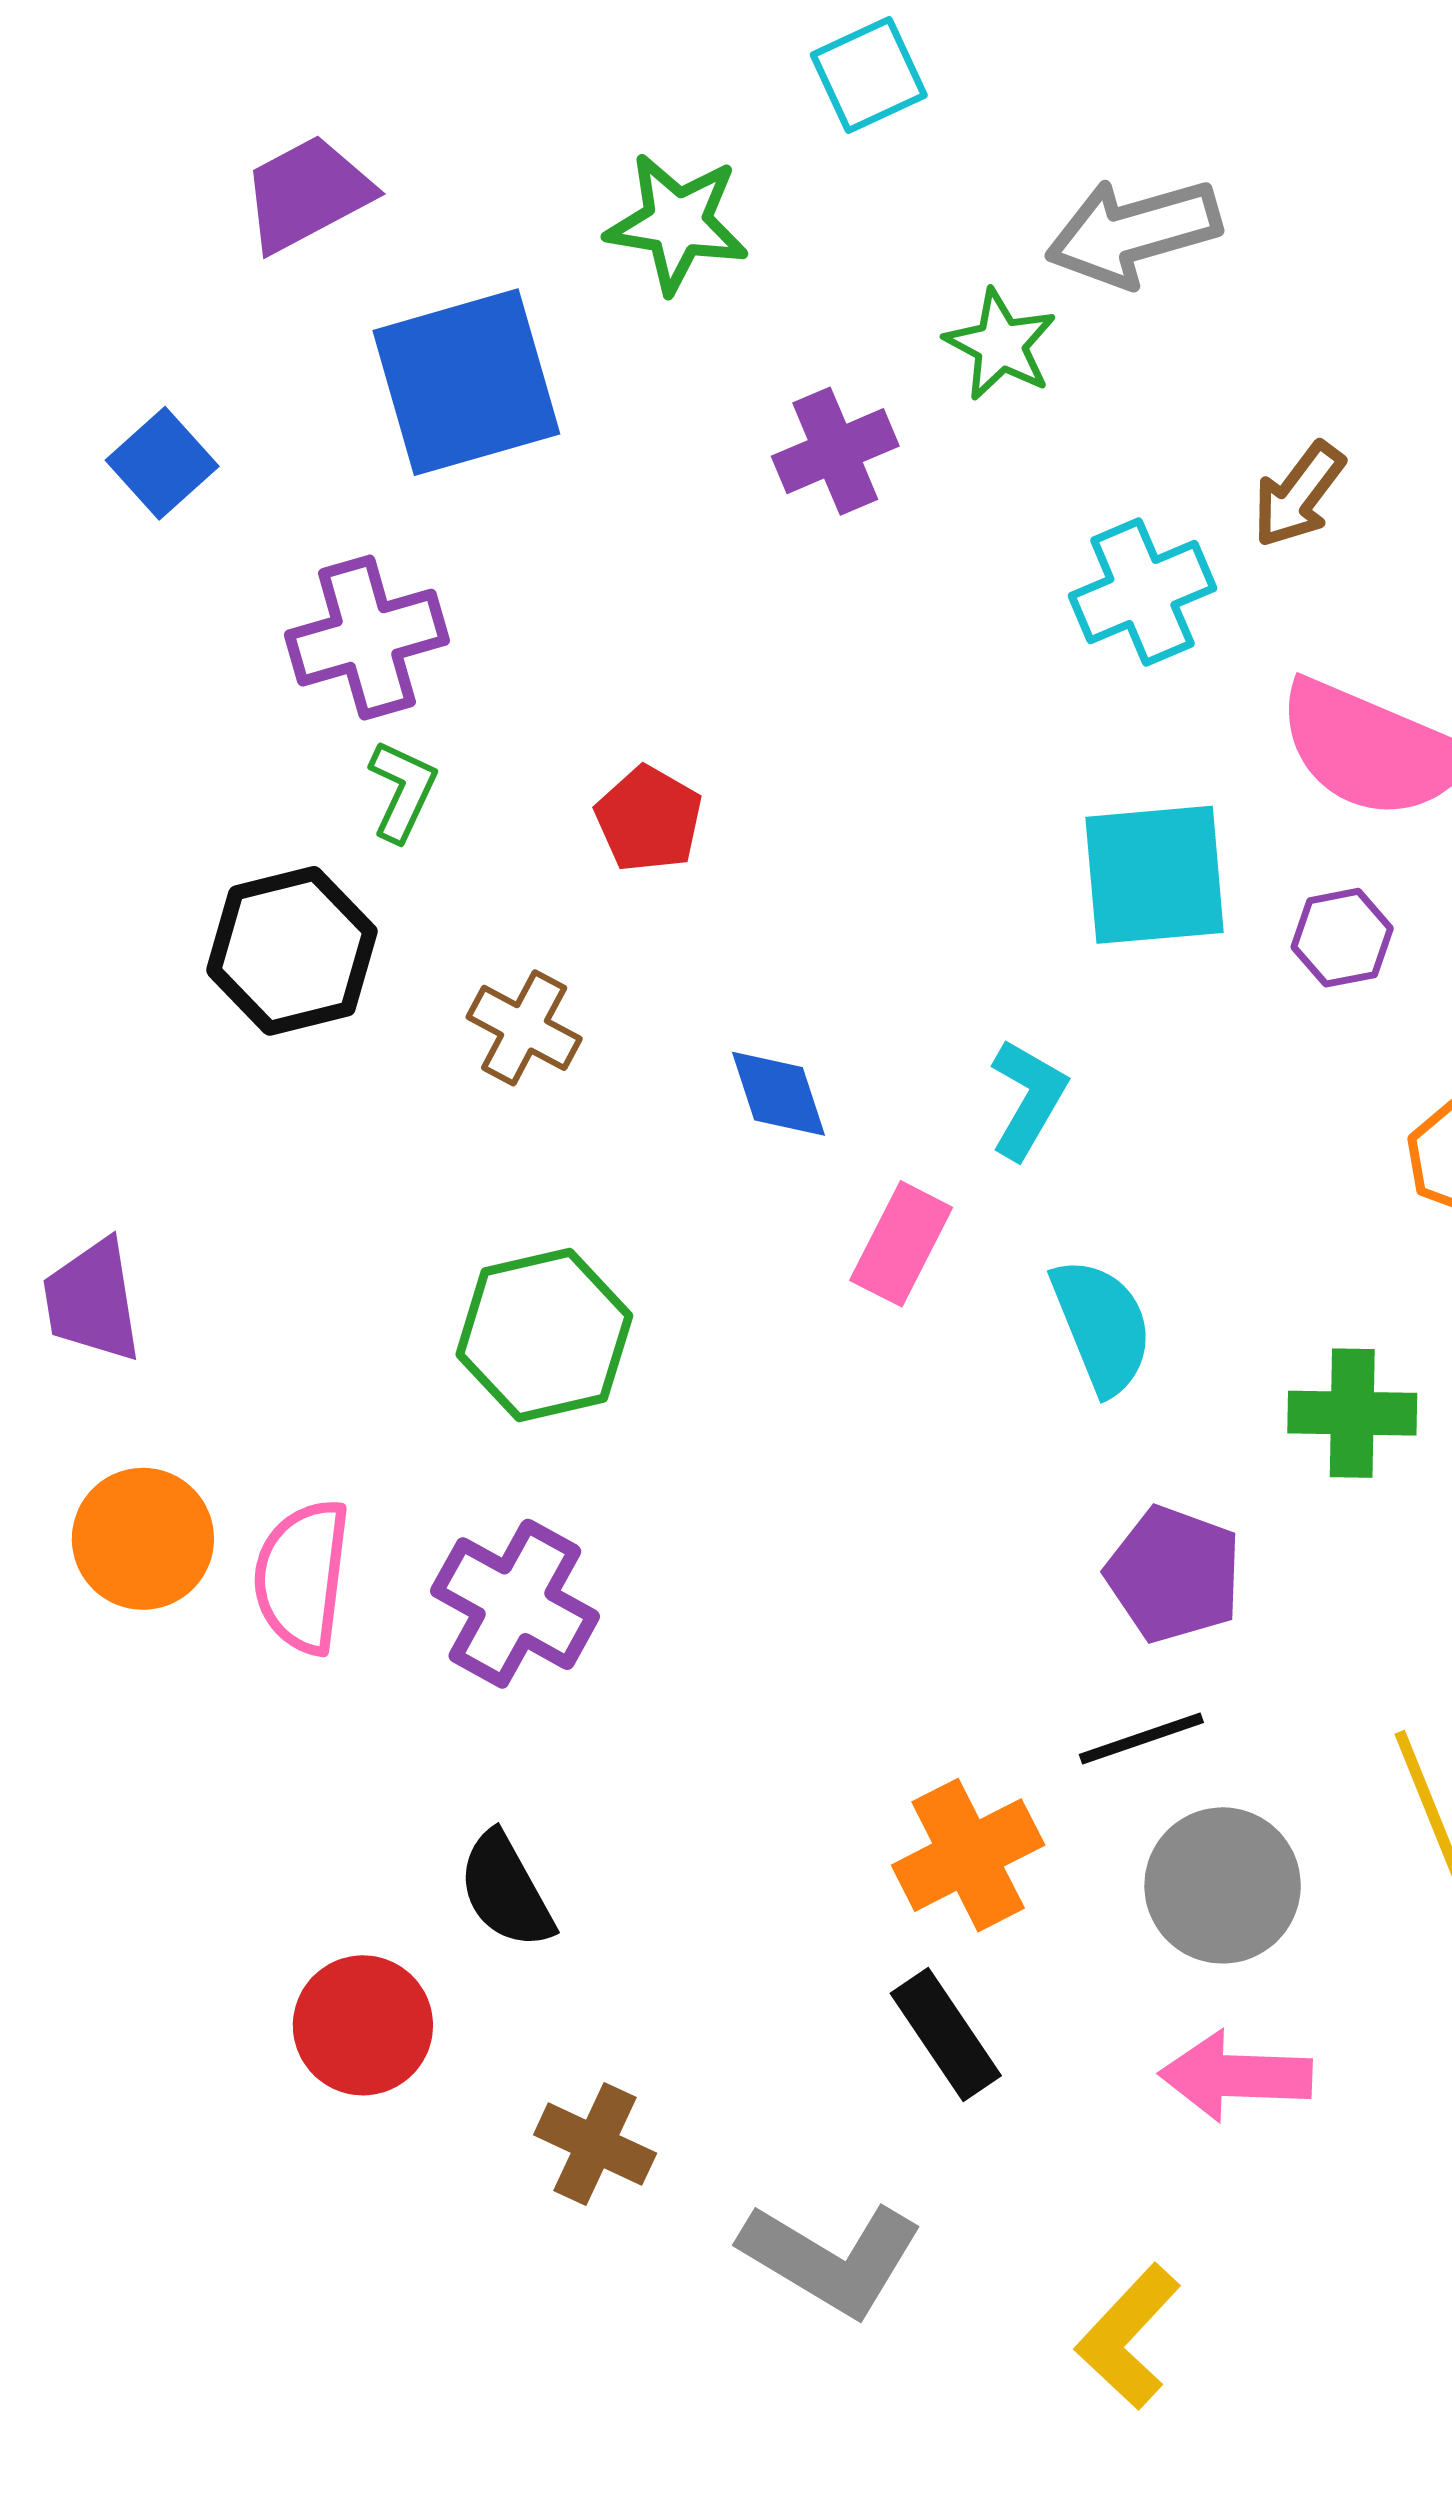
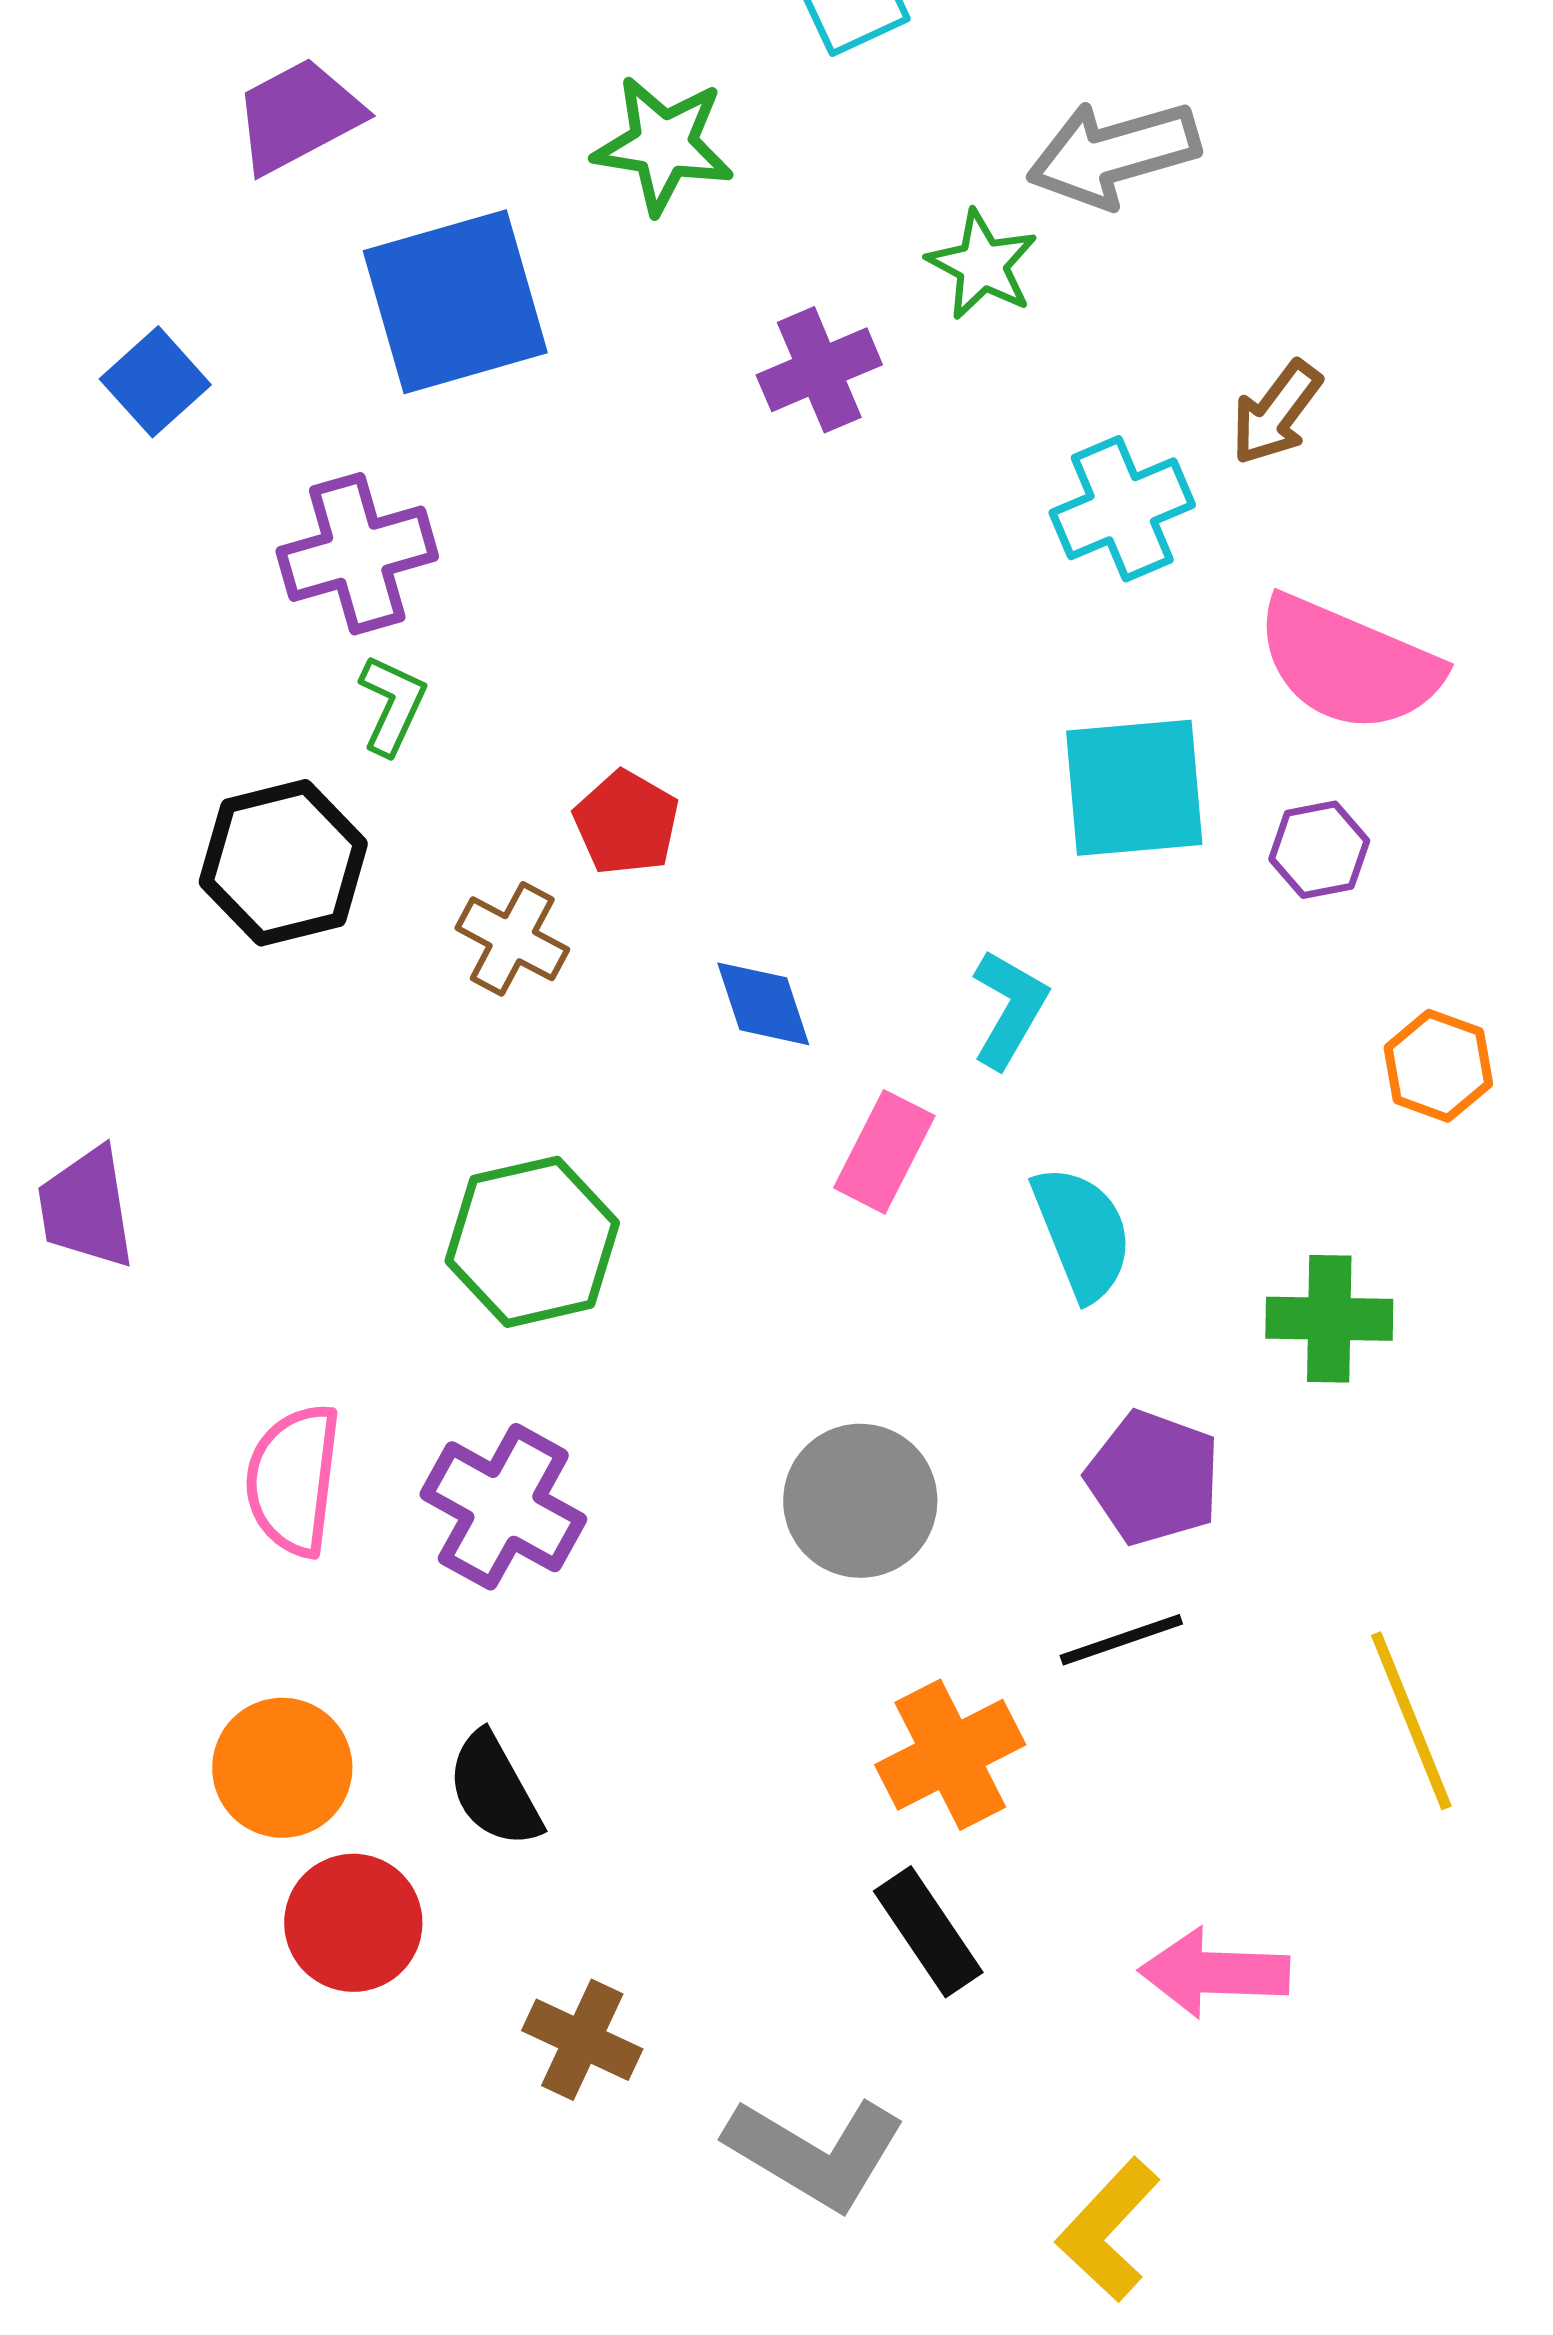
red pentagon: (649, 819) -> (626, 823), moved
orange circle: (143, 1539) -> (282, 1768), moved
gray circle: (1223, 1885) -> (860, 1501), moved

